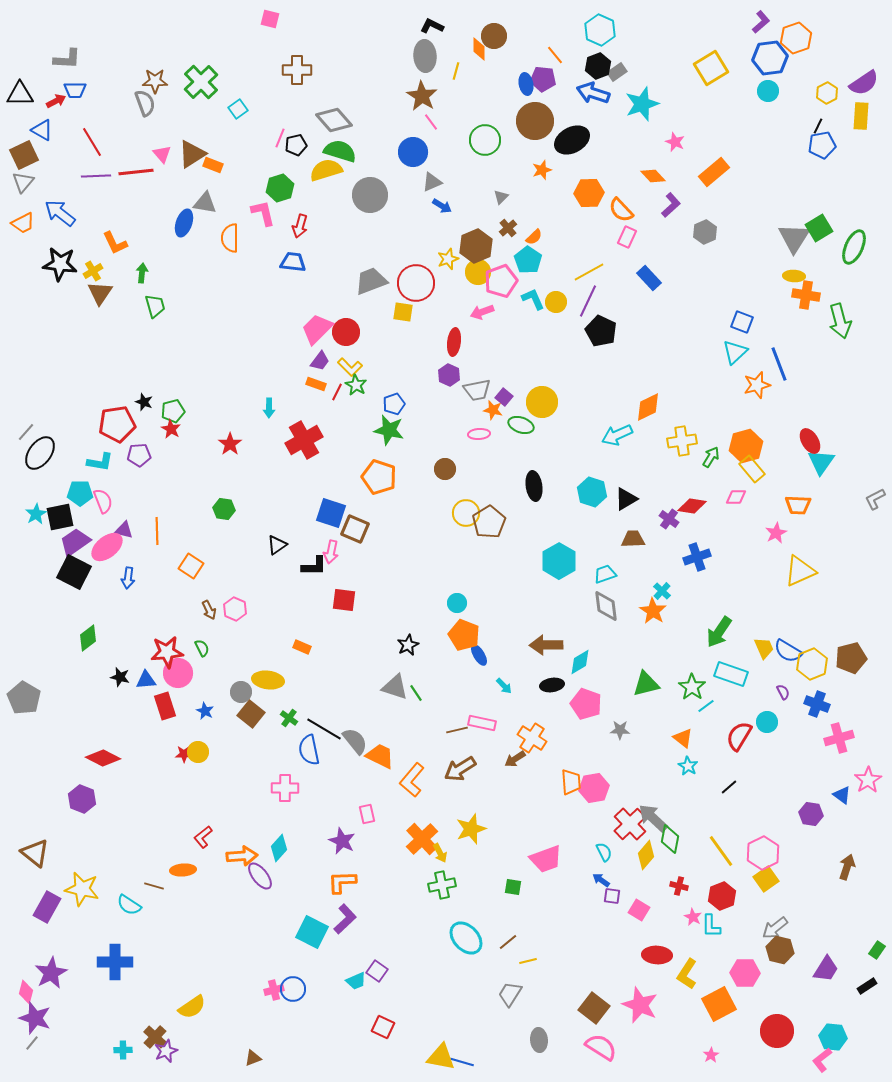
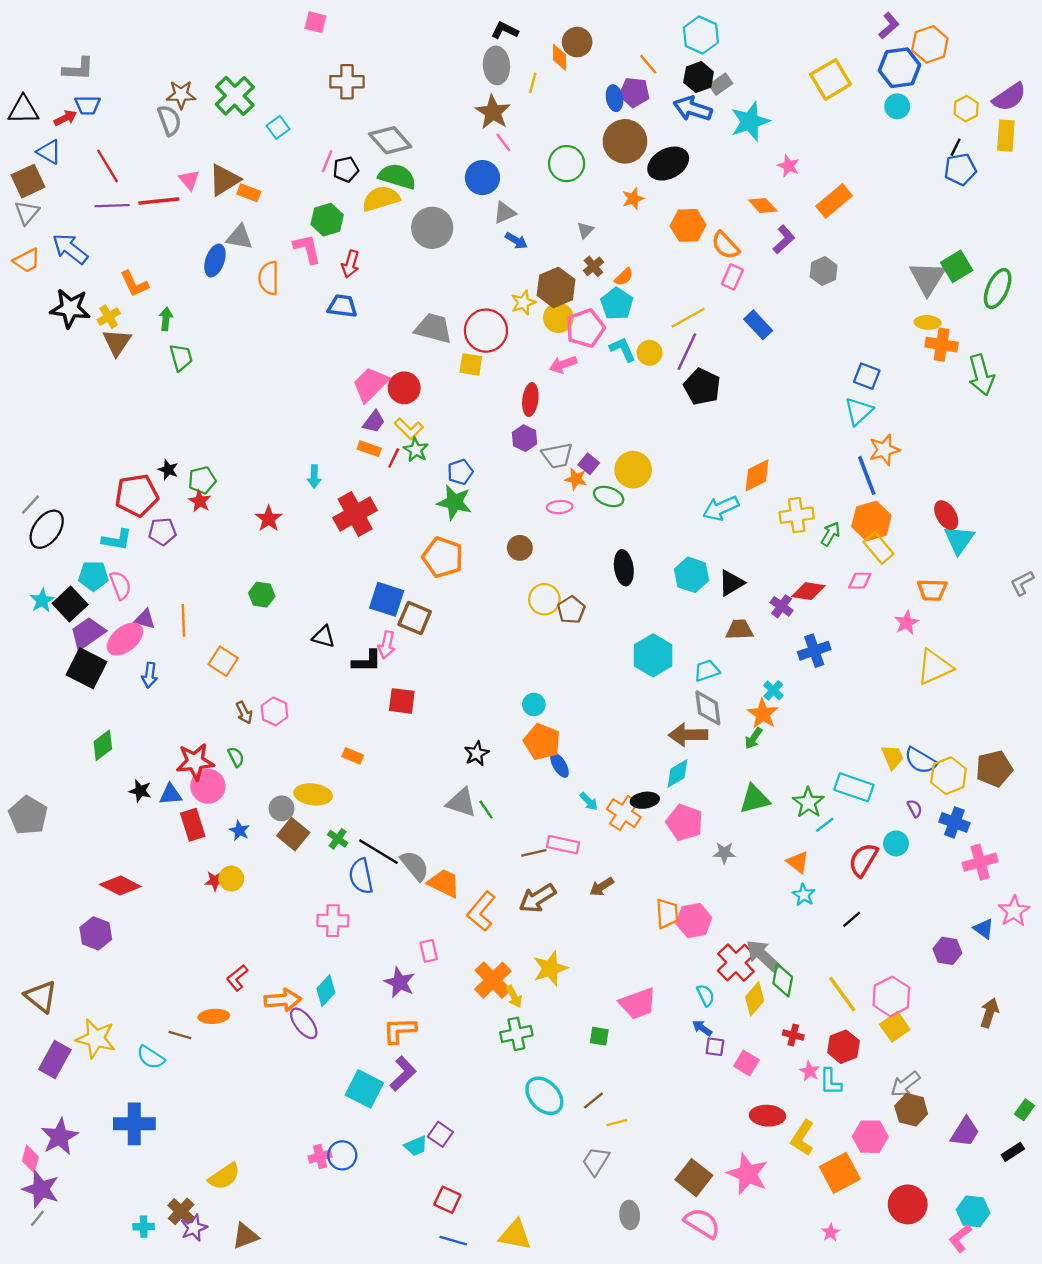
gray trapezoid: (371, 281) -> (433, 328), turned 36
blue line: (779, 364) -> (867, 475), moved
black square: (60, 517) -> (70, 604), turned -32
brown pentagon: (489, 522) -> (571, 610), size x0.7
black triangle: (277, 545) -> (324, 637), turned 50
green arrow: (719, 632) -> (753, 738), moved, size x0.6
brown arrow: (546, 645) -> (688, 735), moved
orange cross: (532, 738) -> (624, 813), moved
brown triangle: (253, 1058) -> (245, 1236), moved, size x1.4
blue line: (462, 1062) -> (453, 1241), moved

